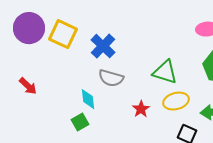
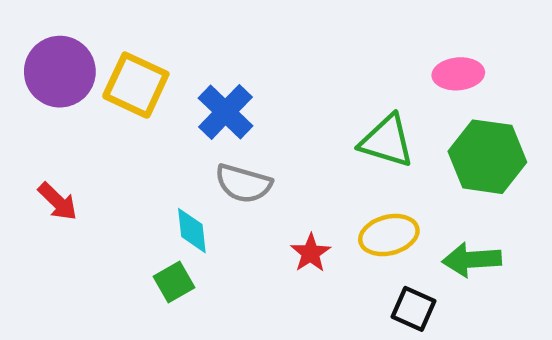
green triangle: (165, 72) -> (387, 141), moved

